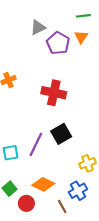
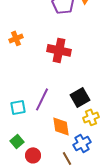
black square: (61, 134) -> (80, 97), moved
orange diamond: (43, 184) -> (61, 126), moved, turned 55

